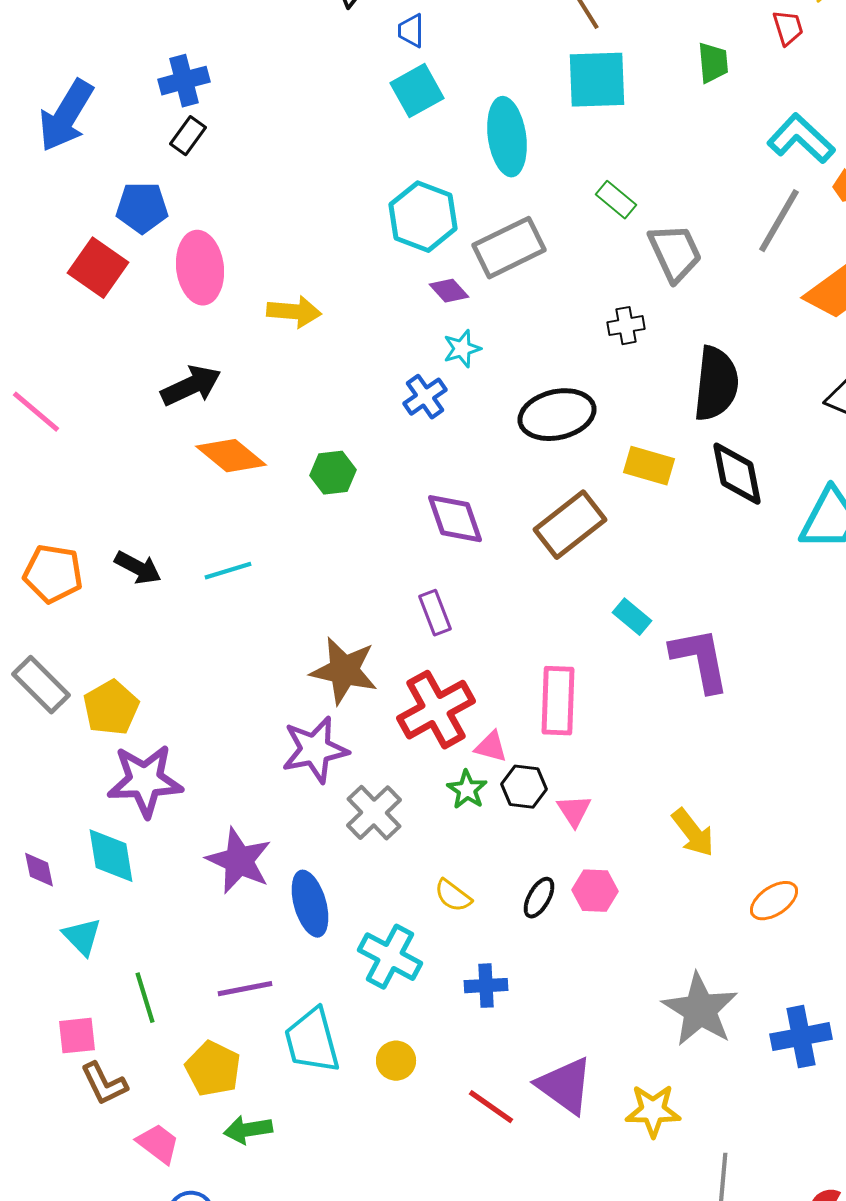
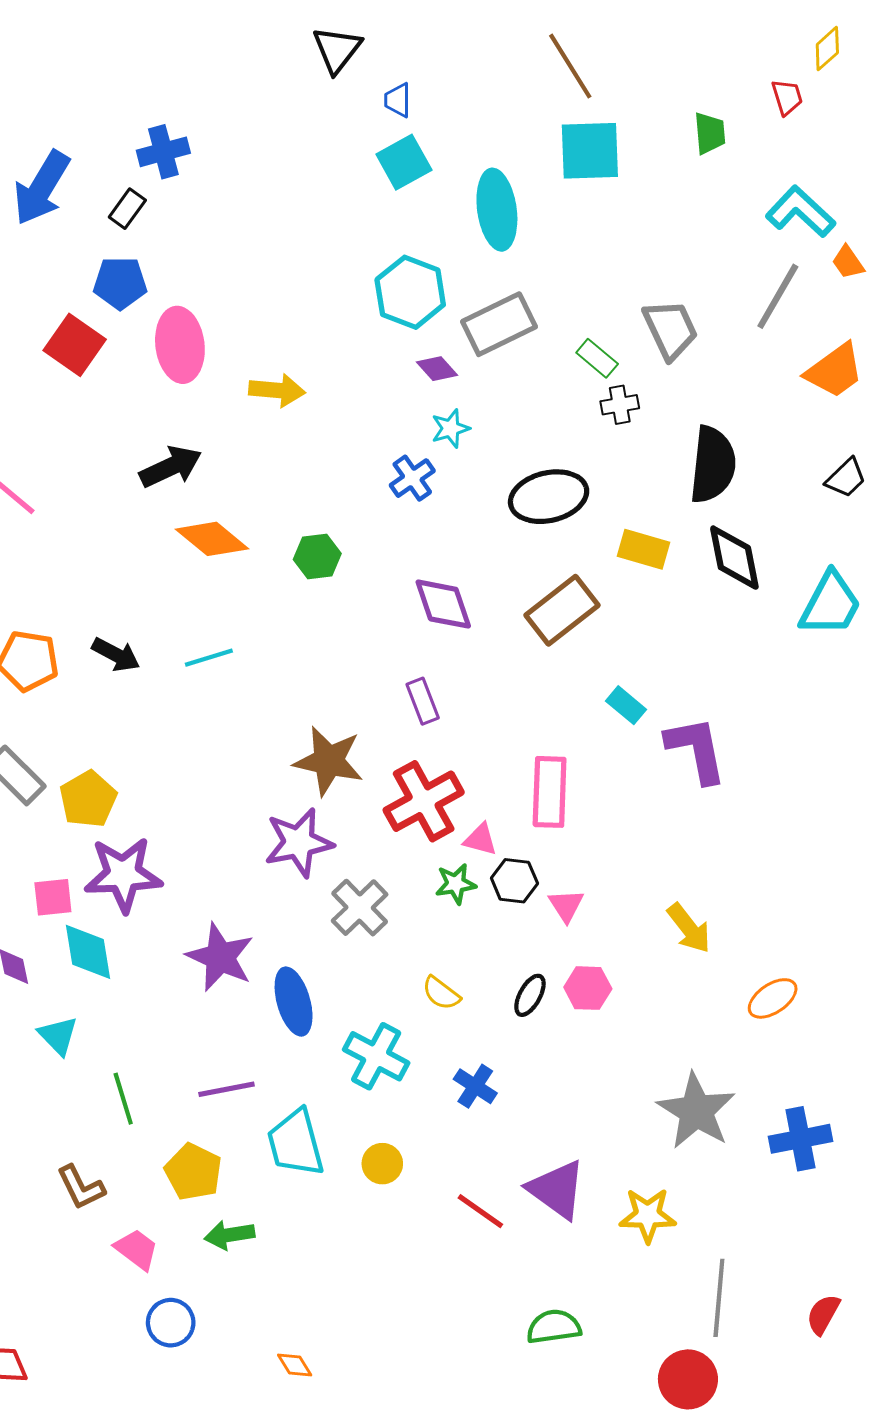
black rectangle: (188, 136) -> (127, 209), moved
green rectangle: (616, 200) -> (597, 358), moved
green star: (467, 790) -> (456, 884), turned 30
blue cross: (486, 986) -> (475, 1086), turned 36
pink square: (77, 1036) -> (53, 897), moved

